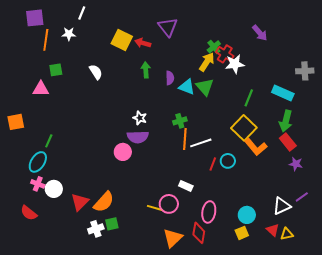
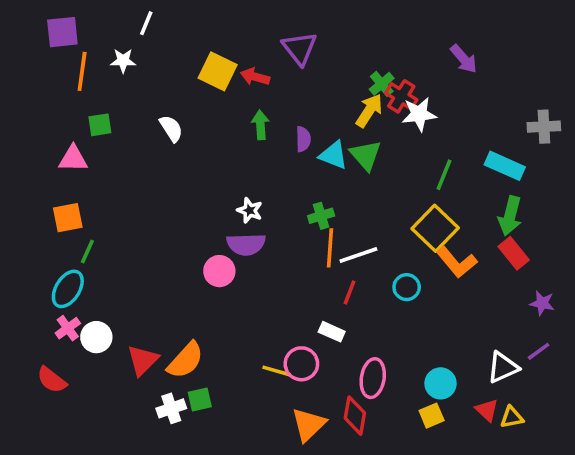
orange square: (16, 122) -> (68, 218), moved
red line: (213, 164) -> (350, 292), moved
purple star: (296, 164) -> (542, 303), moved
pink cross: (38, 184) -> (68, 328), turned 32

